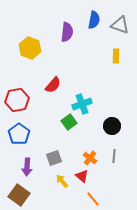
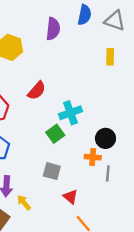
gray square: (54, 158) -> (52, 171), moved, turned 35
orange cross: (90, 158) -> (93, 157), moved, turned -32
yellow arrow: (62, 181) -> (24, 203), moved

